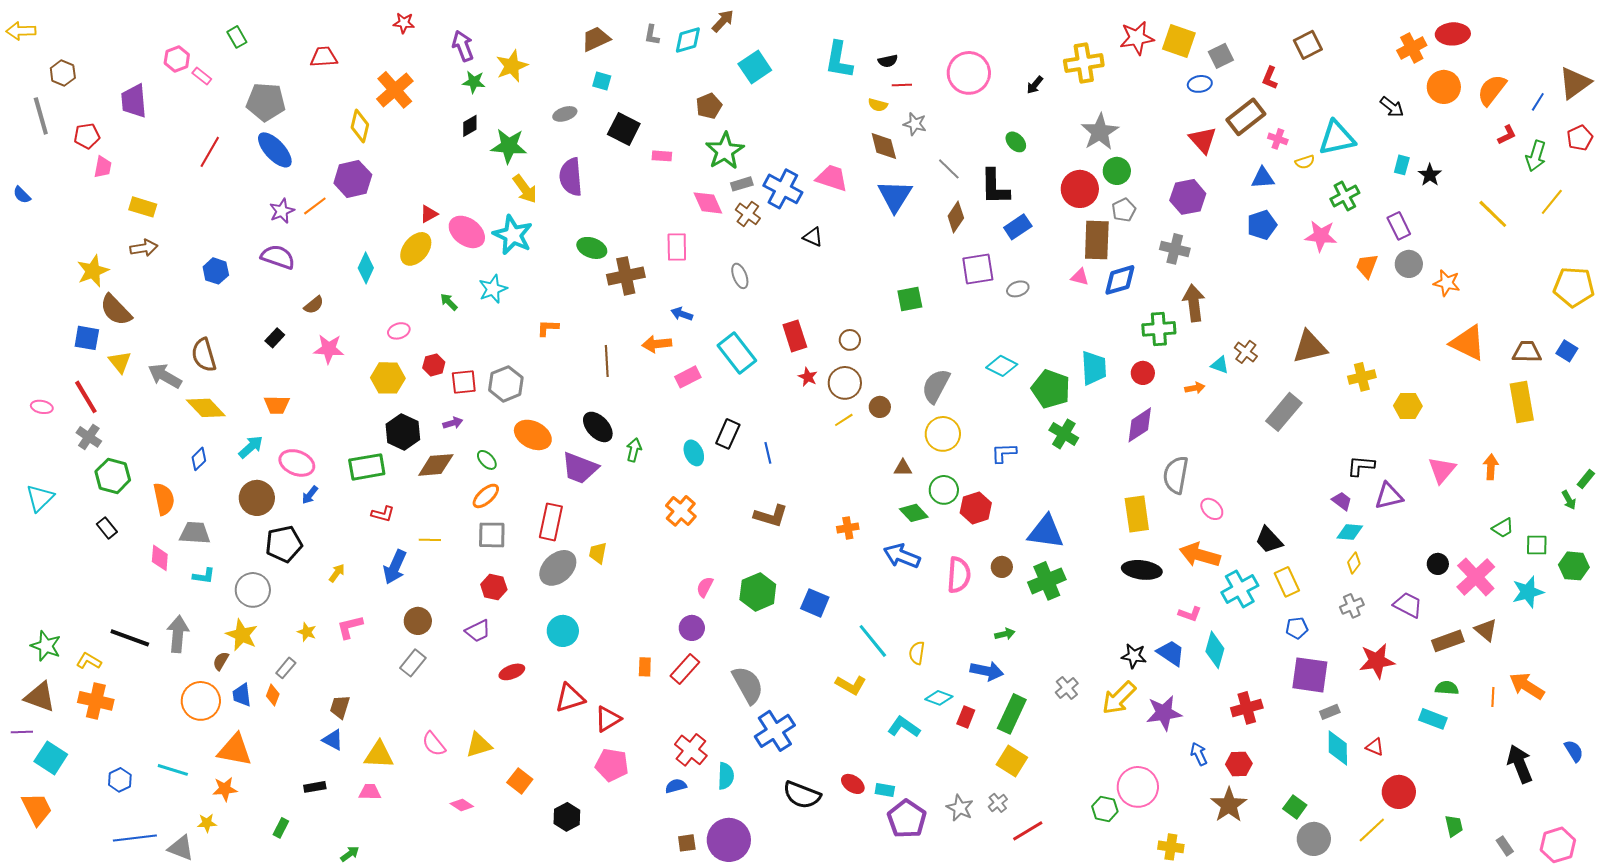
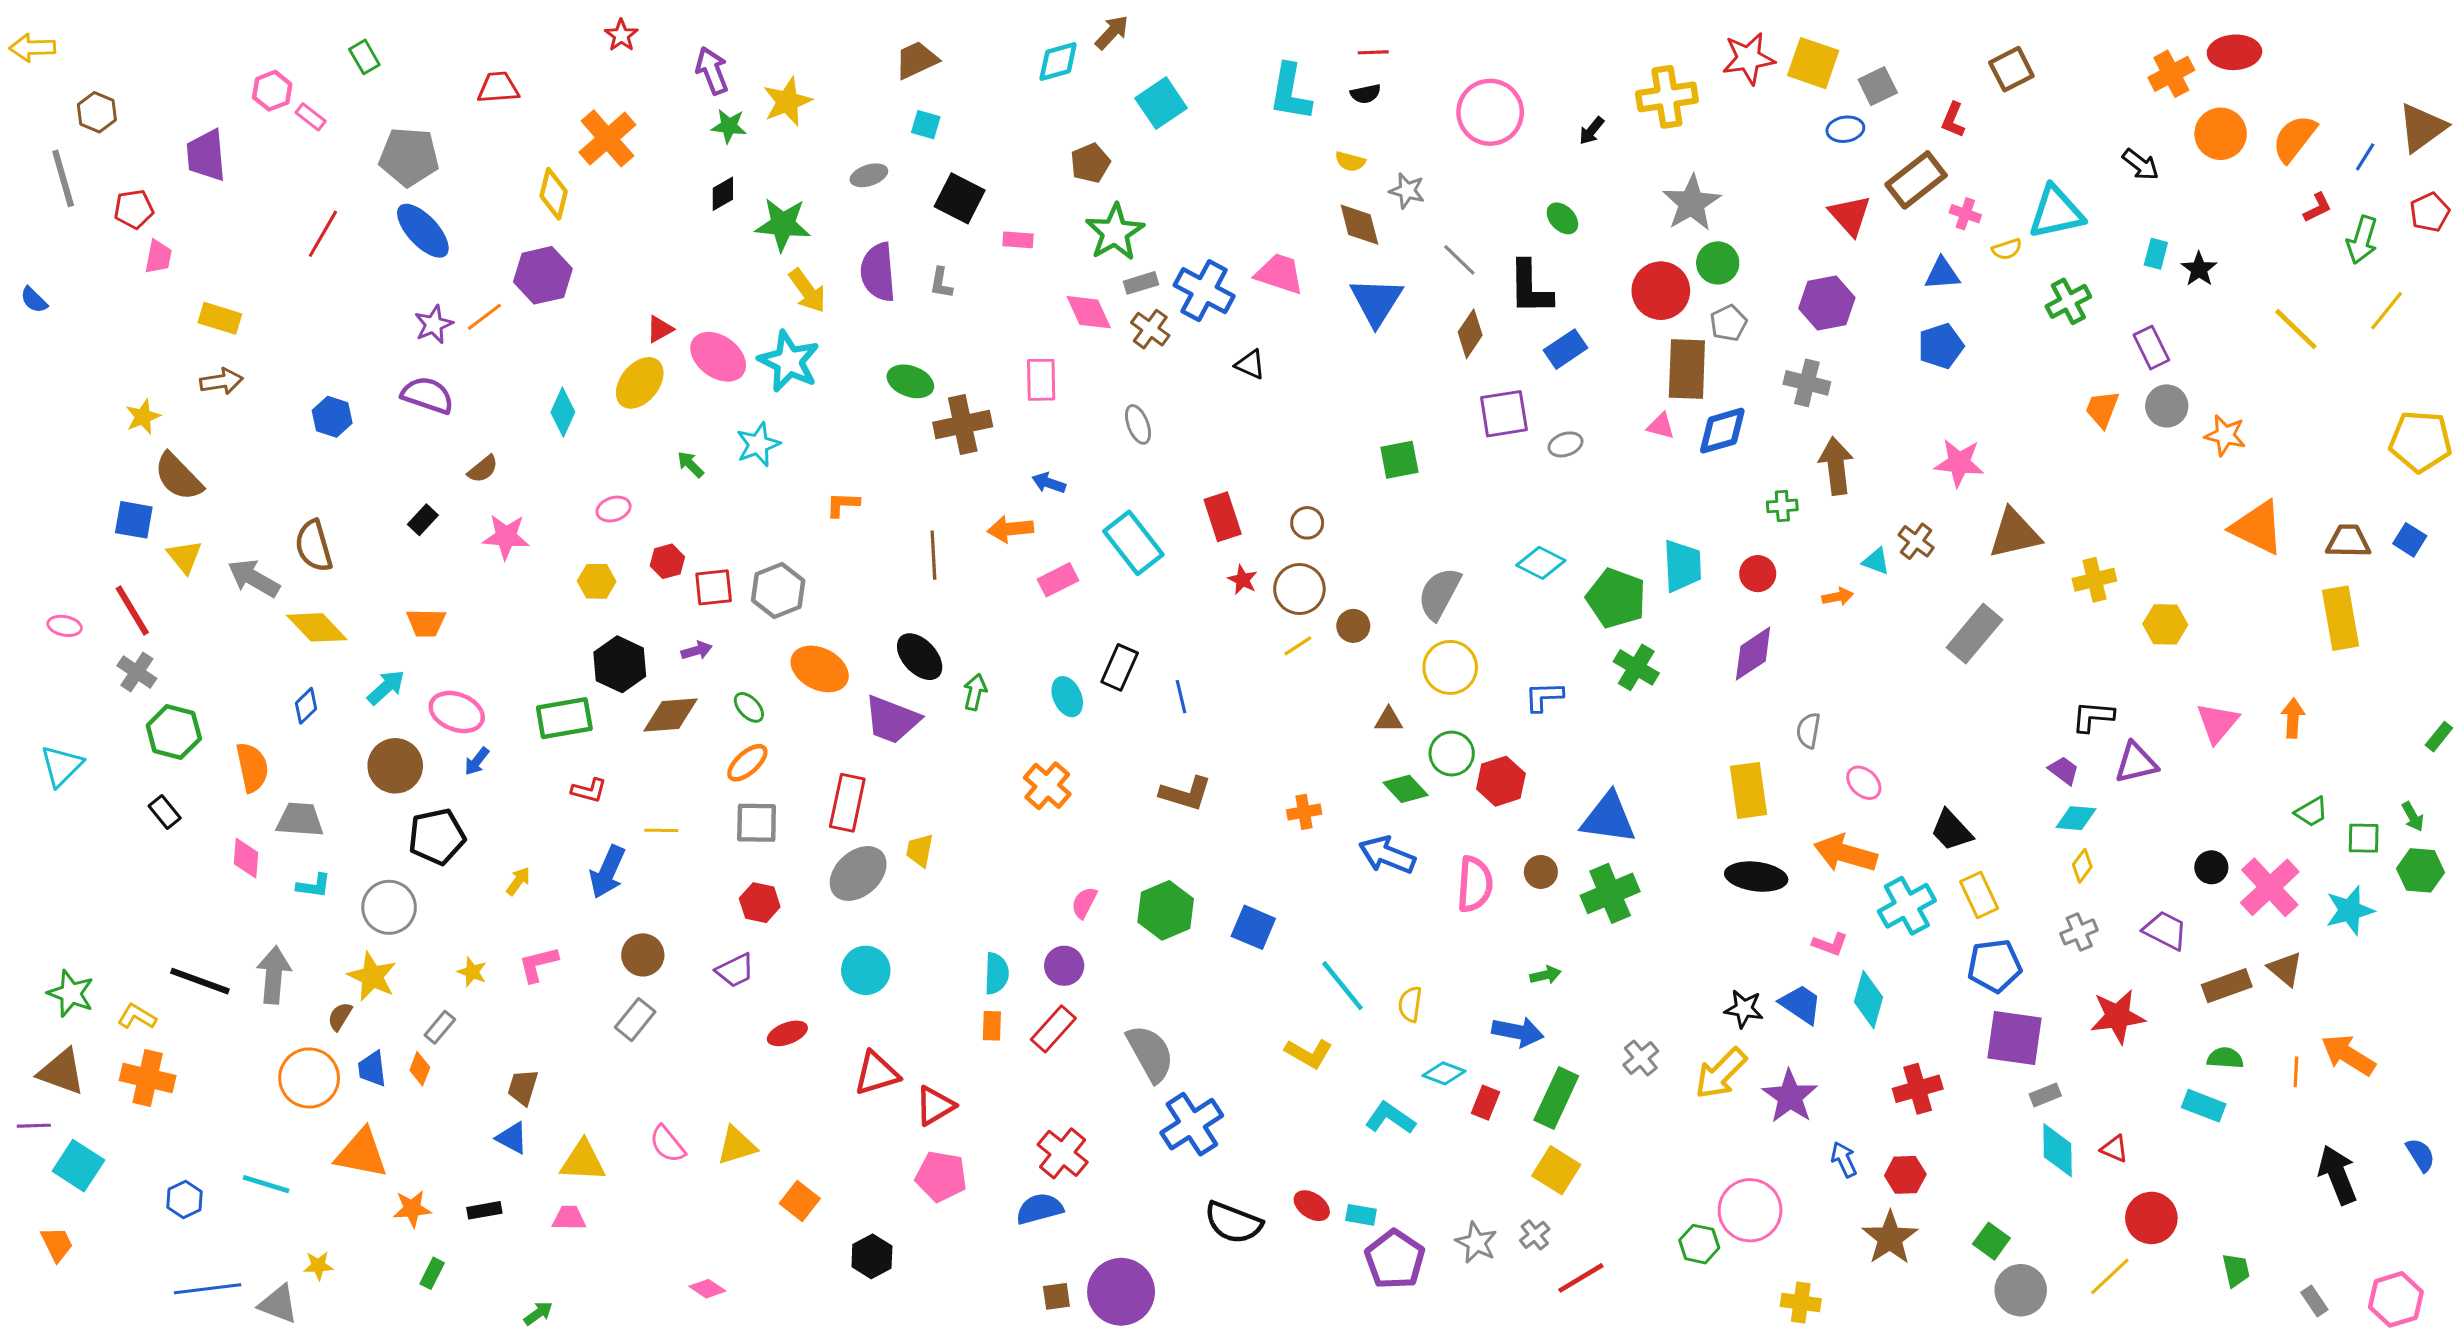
red star: (404, 23) -> (621, 35), turned 30
gray L-shape: (652, 35) -> (941, 283), moved
red line: (902, 85) -> (1373, 52), moved
pink star: (1321, 236) -> (1959, 463), moved
yellow star: (93, 271) -> (143, 417), size x0.7
green cross: (1159, 329) -> (1782, 506), size x0.6
yellow hexagon: (388, 378) -> (597, 581), size x0.7
gray semicircle: (1176, 475) -> (1808, 730), size x0.6
green arrow: (1569, 500) -> (2413, 817), moved
blue pentagon: (1297, 628) -> (1995, 966), size x1.6
purple star: (1164, 713) -> (1790, 1096), turned -30
cyan semicircle: (726, 776) -> (996, 973), moved
blue semicircle: (676, 786) -> (1040, 1209), size x1.4
orange star: (225, 789) -> (412, 1209), moved
pink diamond: (462, 805) -> (707, 1289), moved
orange trapezoid: (37, 809) -> (57, 1244), size x0.7

